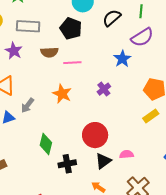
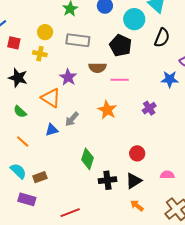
black semicircle: (112, 18) -> (162, 38), turned 150
purple star: (14, 51) -> (68, 77), moved
blue star: (122, 59) -> (170, 79), turned 30
red circle: (95, 135) -> (137, 153), size x0.6
black triangle: (103, 161) -> (134, 181), moved

